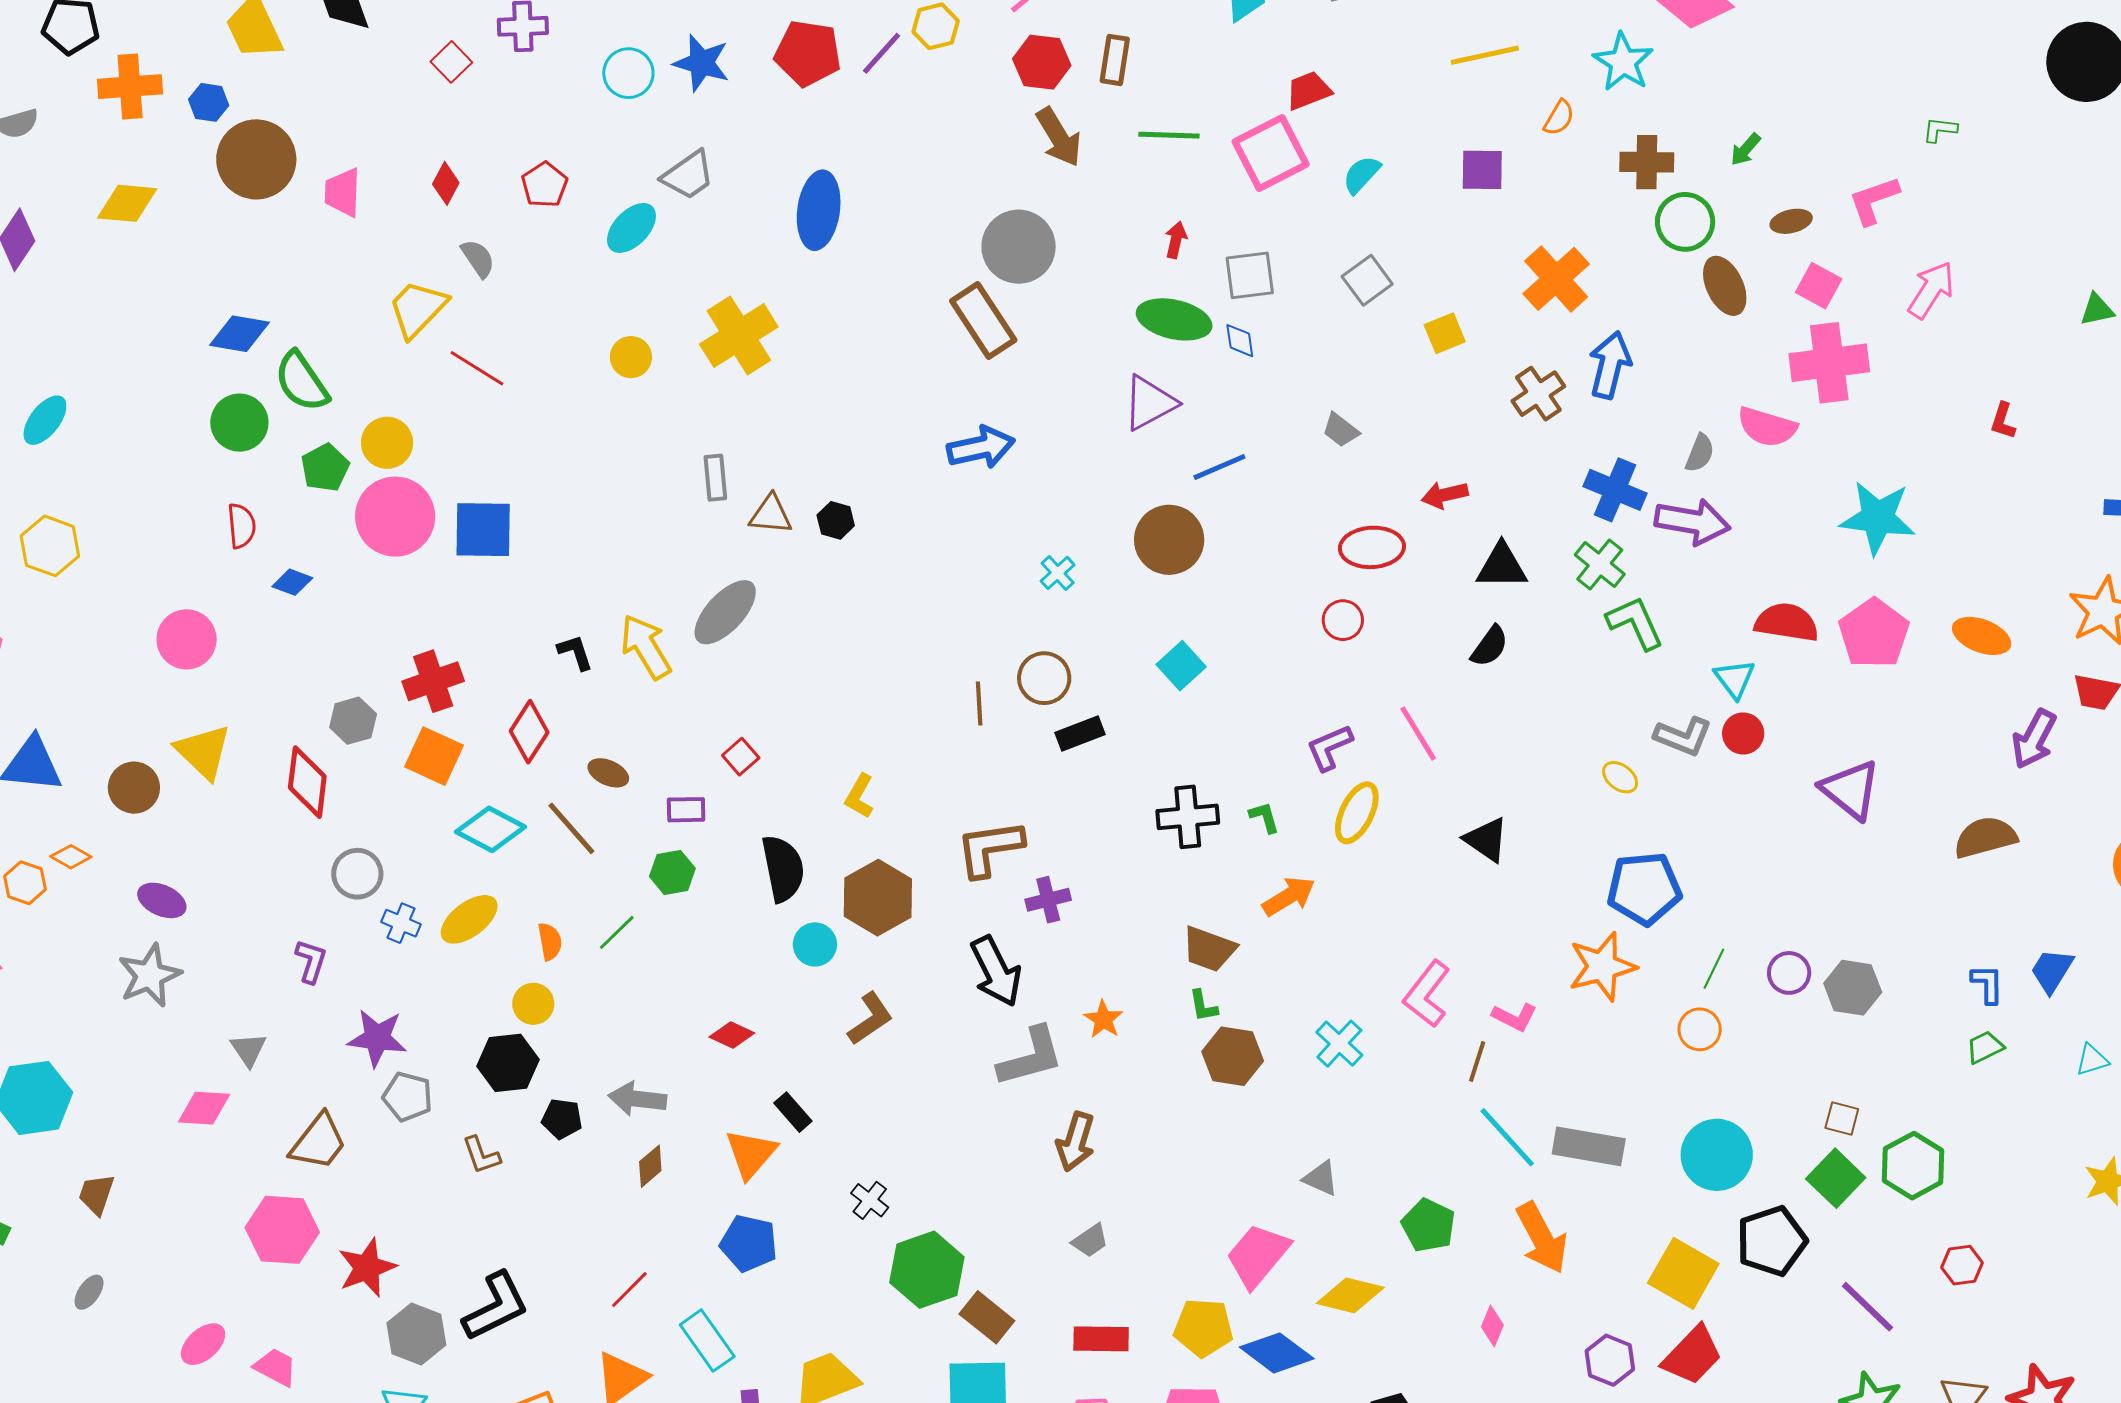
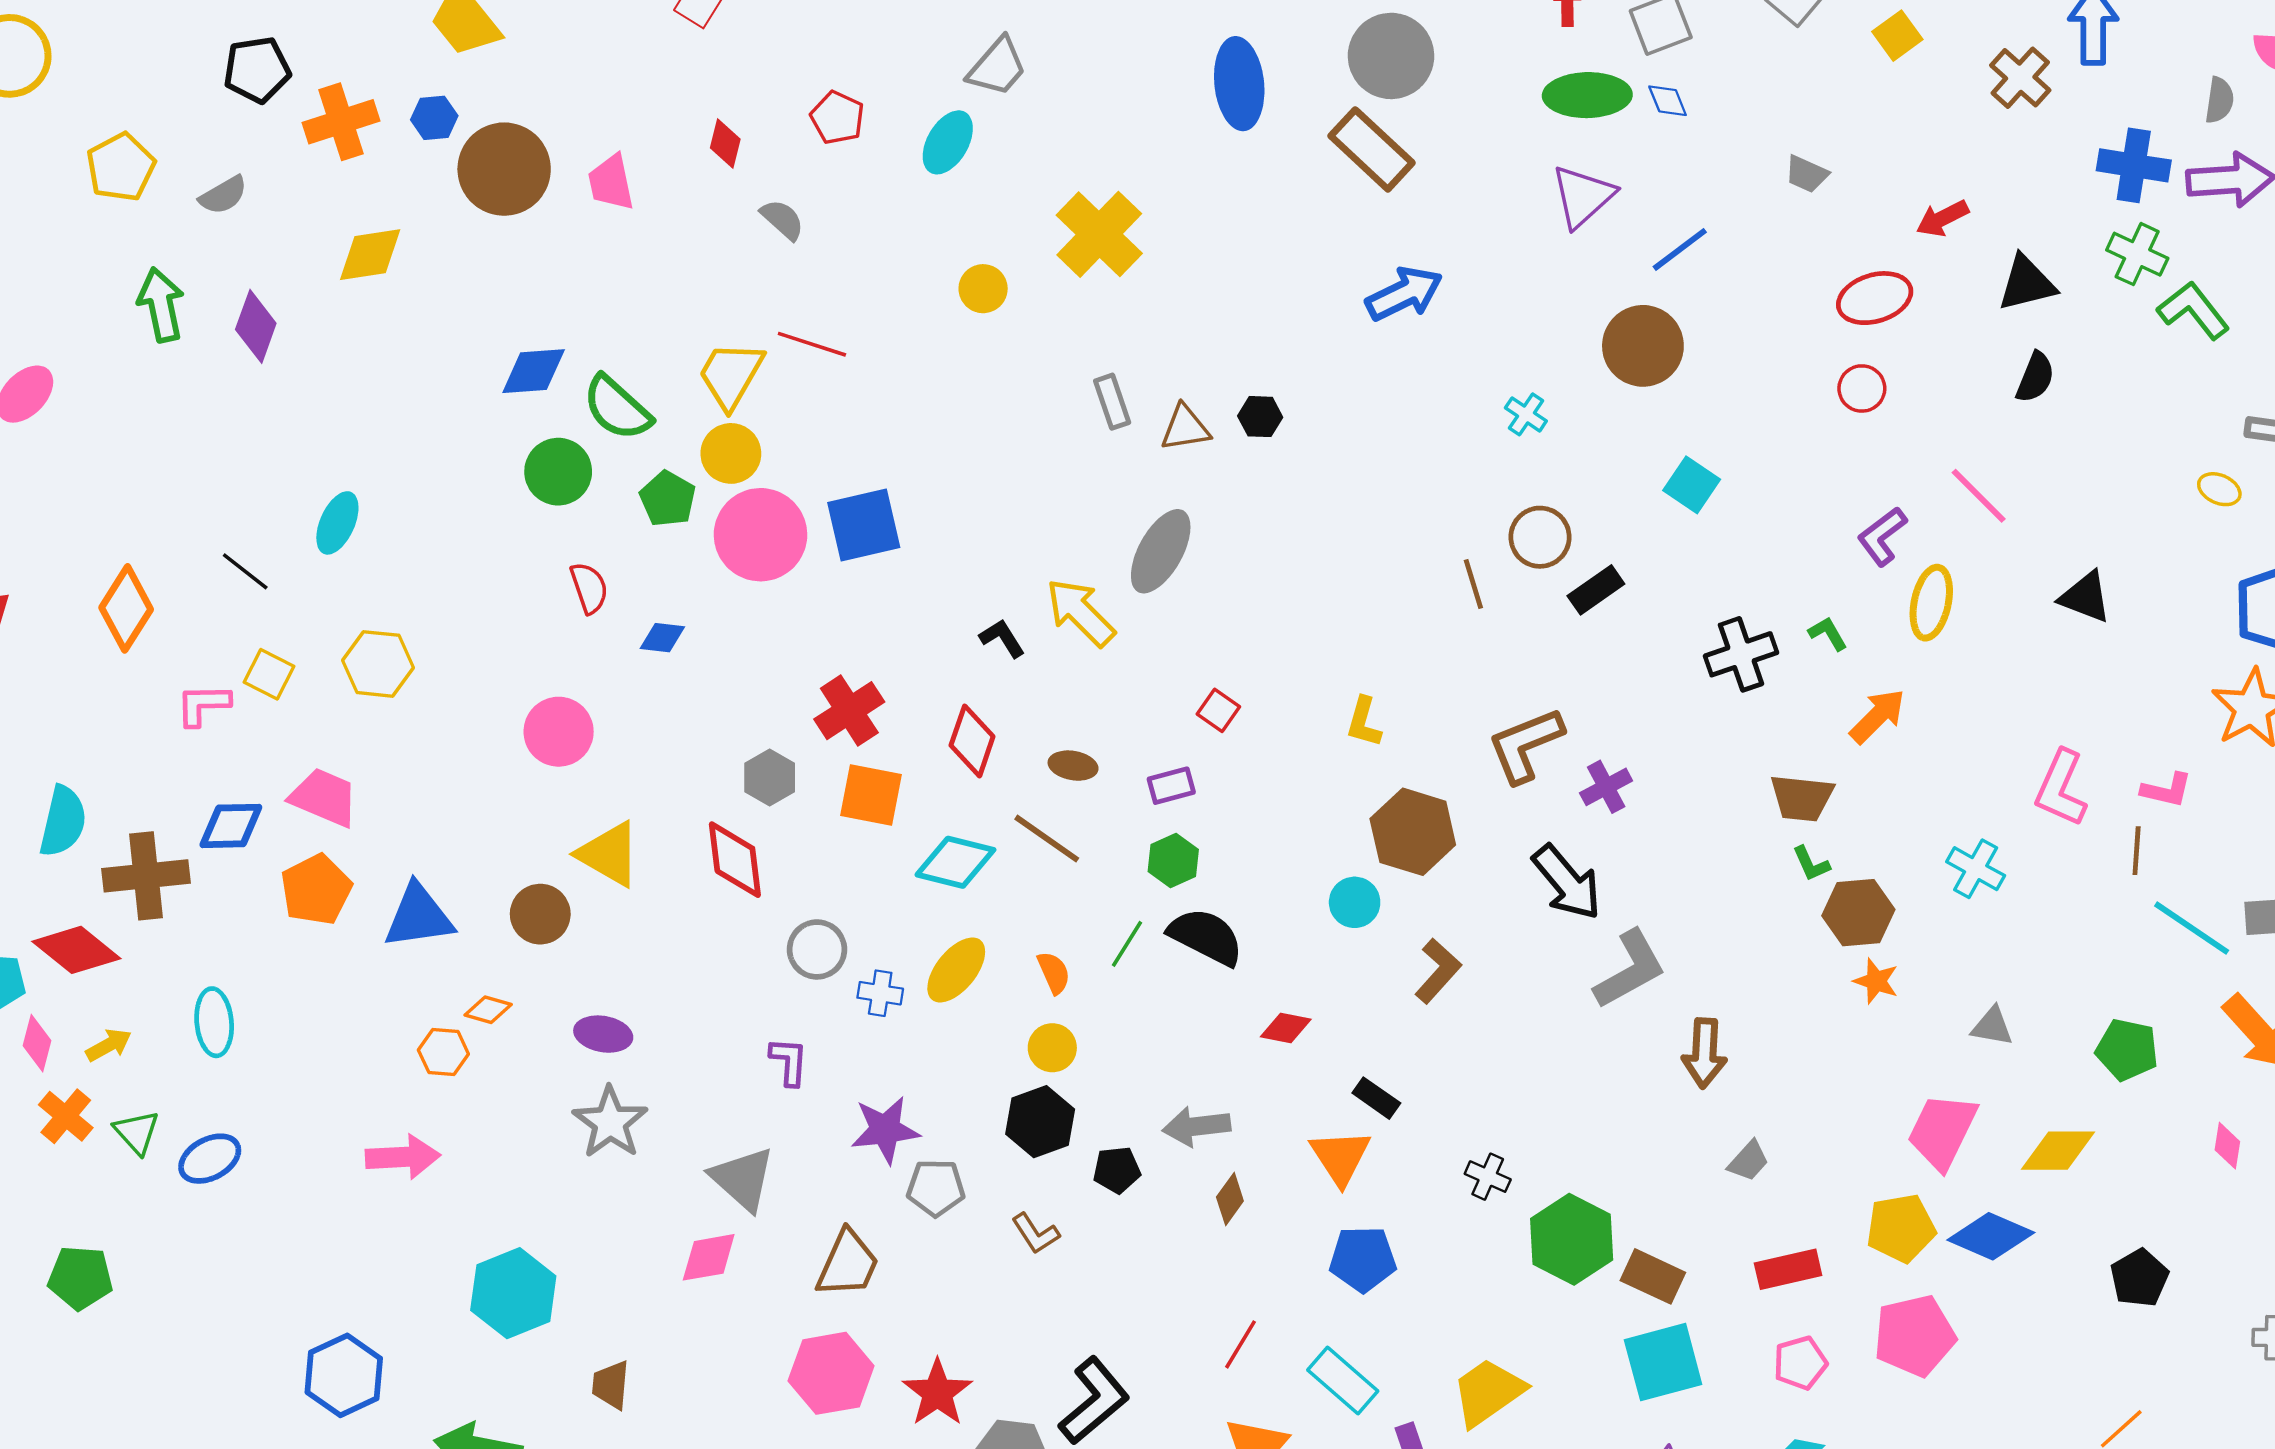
blue ellipse: (819, 210) -> (1239, 84), moved
yellow trapezoid: (418, 309) -> (731, 375), moved
black semicircle: (783, 868) -> (1206, 937), moved, turned -38
orange star: (1103, 1019) -> (1876, 981), moved
gray triangle: (248, 1050) -> (743, 1179), size x1.6

